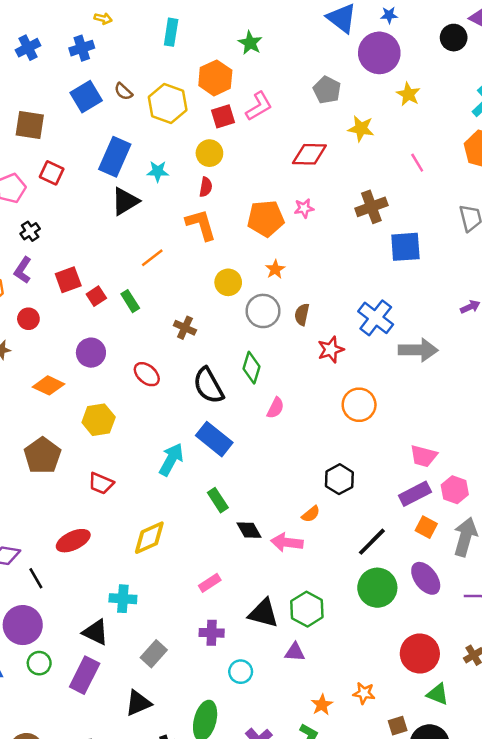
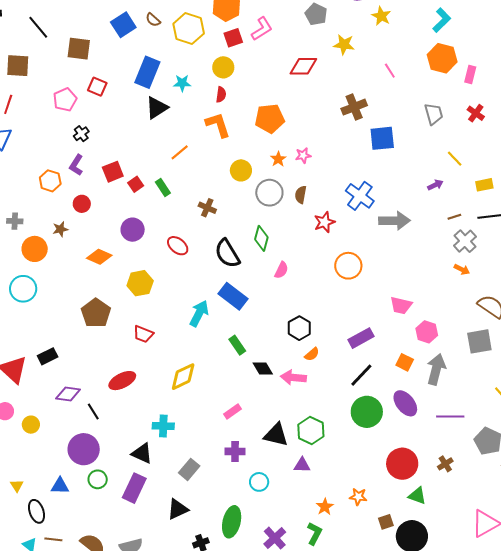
pink star: (304, 208) -> (303, 155), moved
black hexagon: (339, 479) -> (299, 328), moved
purple rectangle: (415, 494) -> (361, 338), moved

